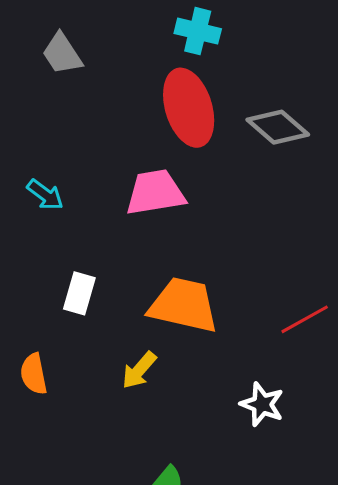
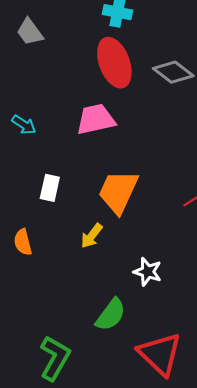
orange trapezoid: (184, 305) -> (118, 192), turned -75
white star: (262, 404) -> (148, 272), moved

